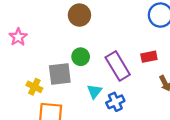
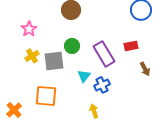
pink star: (18, 37) -> (29, 29), moved
yellow cross: (34, 87) -> (32, 56), moved, turned 32

